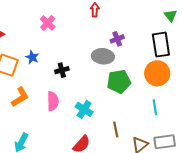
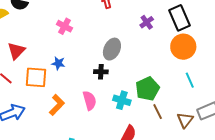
purple cross: (117, 39) -> (147, 22), moved
gray ellipse: (103, 56) -> (112, 49), moved, turned -55
black cross: (62, 70) -> (101, 72), moved, turned 32
green pentagon: (119, 82) -> (148, 89), moved

